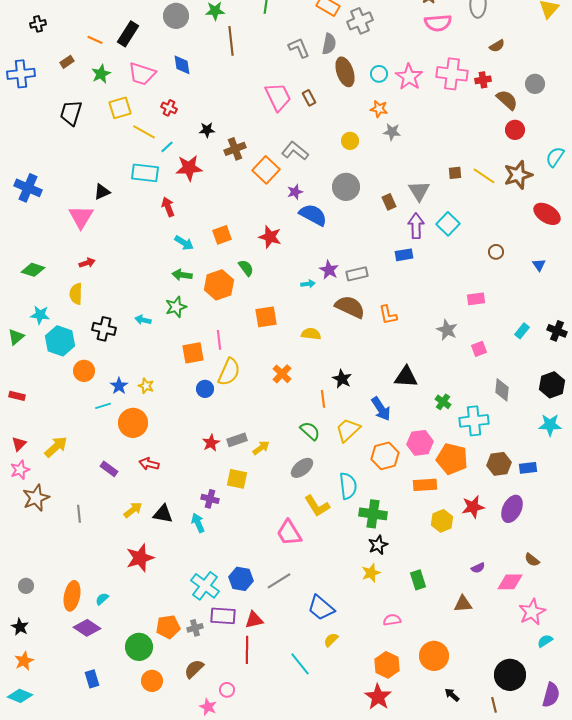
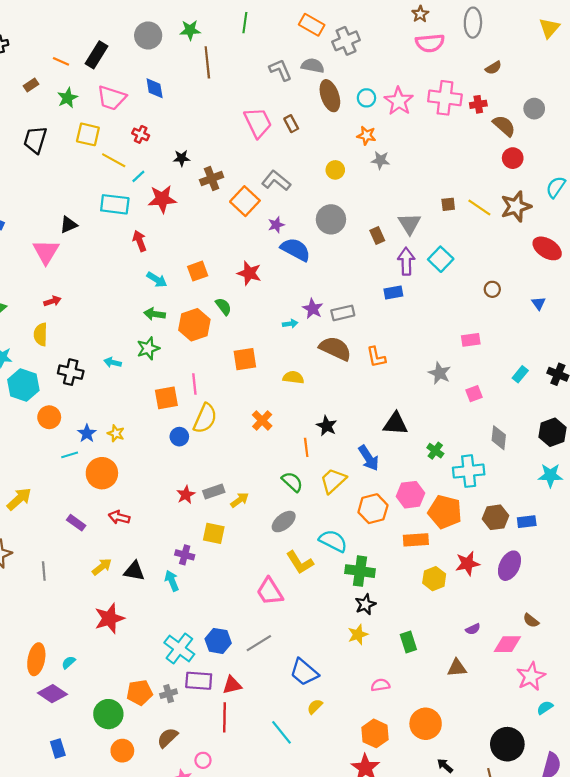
gray semicircle: (329, 44) -> (313, 66), turned -90
yellow square: (120, 108) -> (88, 134), turned 30
cyan semicircle: (348, 486) -> (333, 541), turned -56

